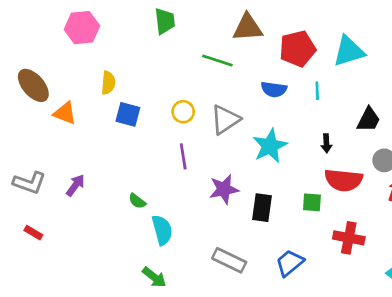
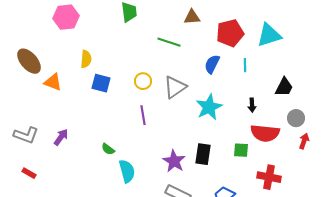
brown triangle: (248, 28) -> (192, 17), size x0.7
blue semicircle: (274, 89) -> (212, 64), turned 108
purple star: (224, 189) -> (174, 161), moved, turned -30

